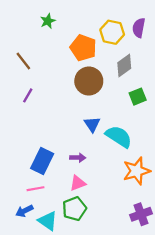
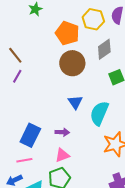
brown line: (23, 61) -> (15, 55), moved
cyan semicircle: (119, 137) -> (99, 113), turned -100

